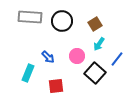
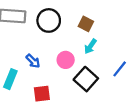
brown square: (95, 24) -> (86, 24), turned -32
blue line: (117, 59) -> (120, 69), moved

